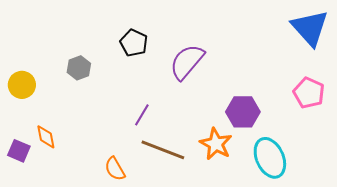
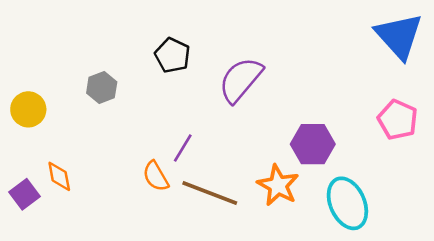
purple square: (19, 151) -> (24, 194), turned 30
orange semicircle: (115, 169) -> (156, 176), moved

